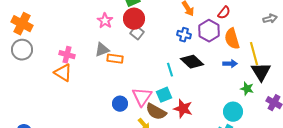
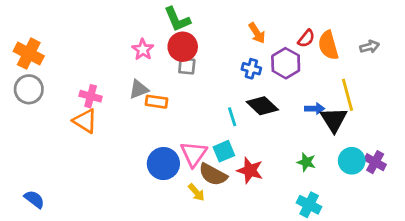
gray square: (137, 33) -> (187, 66), turned -32
orange semicircle: (232, 39) -> (328, 45), moved
black triangle: (261, 72) -> (334, 120), moved
green star: (247, 89) -> (306, 162), moved
blue circle: (120, 104) -> (163, 164), size x1.5
cyan circle: (233, 112) -> (352, 161), moved

